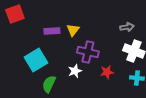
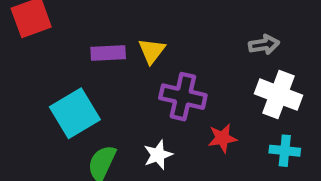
white star: (75, 71) -> (158, 155), moved

